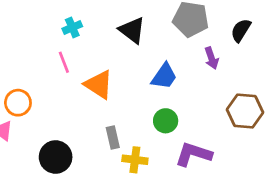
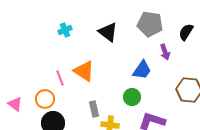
pink line: (64, 62) -> (60, 78), moved
blue trapezoid: (164, 76) -> (142, 70), moved
orange circle: (18, 103) -> (45, 99), moved

